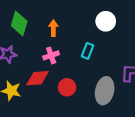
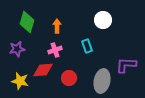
cyan rectangle: (88, 51) -> (87, 46), turned -40

